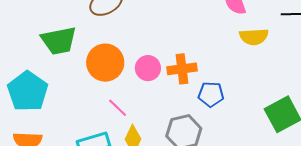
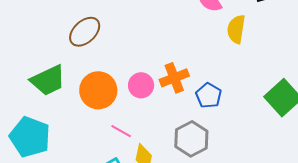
yellow semicircle: (254, 37) -> (236, 29), turned 116
blue pentagon: (211, 94) -> (209, 96), turned -30

